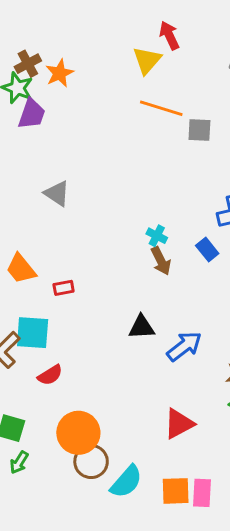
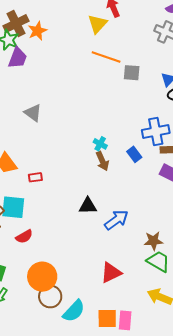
brown cross: (28, 64) -> (16, 24), size x1.4

